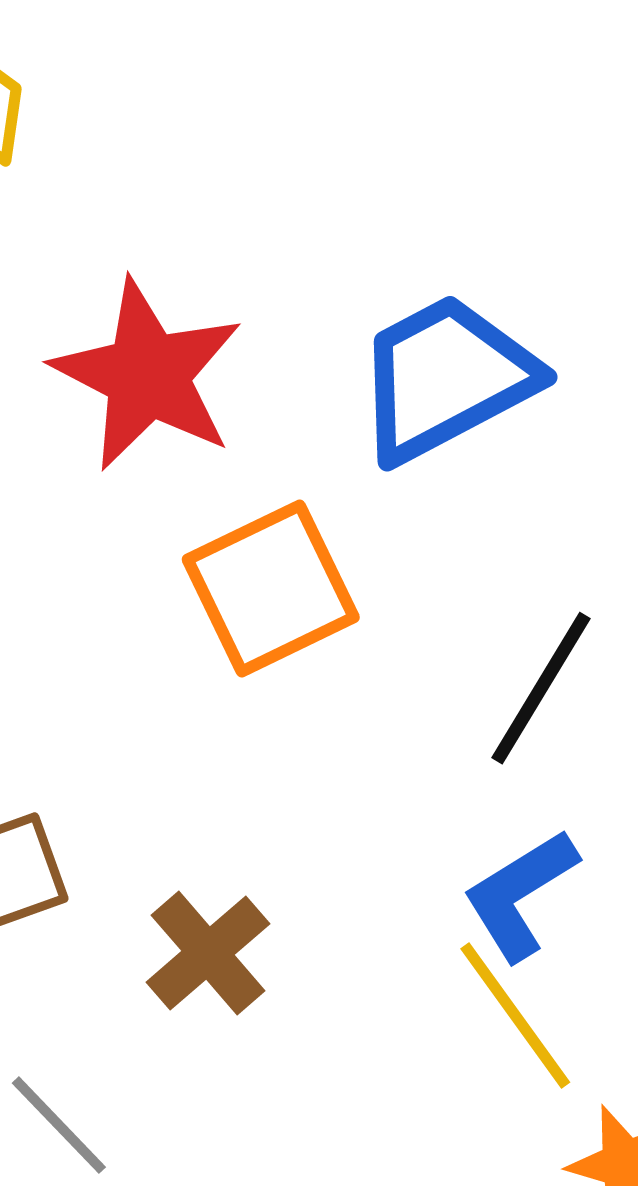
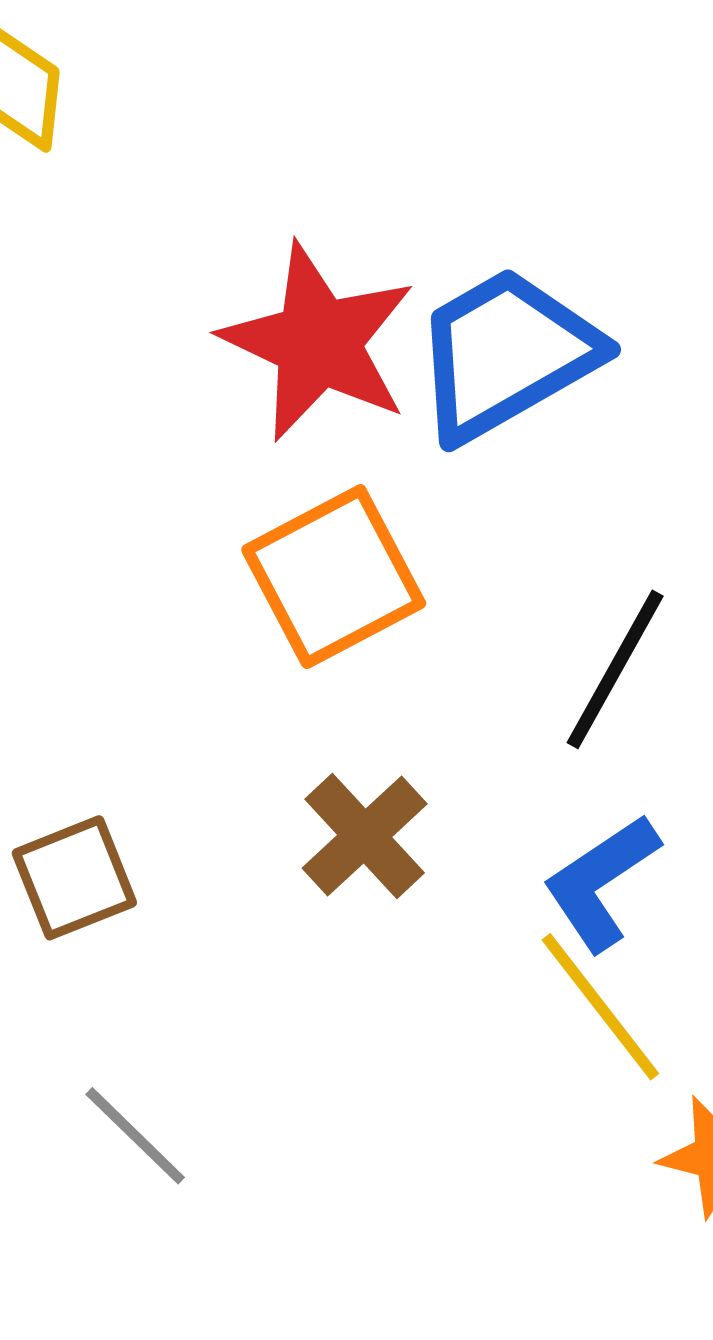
red star: (147, 375) -> (318, 342), moved
brown cross: (208, 953) -> (365, 836), moved

